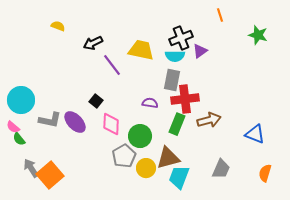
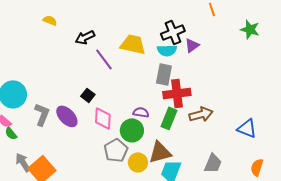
purple semicircle: (150, 103) -> (141, 112), moved
gray L-shape: (50, 120) -> (42, 114), turned -80

